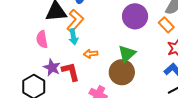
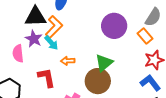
cyan arrow: (73, 37) -> (51, 43), turned -35
pink semicircle: (42, 39) -> (18, 53), moved
purple star: (52, 68) -> (34, 39), moved

